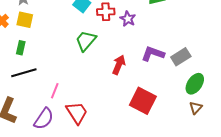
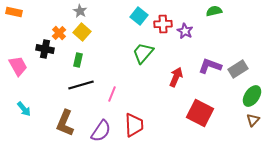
yellow square: (25, 20) -> (82, 32), turned 30
pink line: (55, 91) -> (112, 94), moved
red trapezoid: (77, 113) -> (134, 125), turned 30

